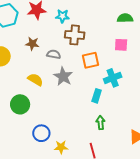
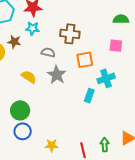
cyan star: (62, 16) -> (32, 28), moved
brown star: (32, 44) -> (14, 42), moved
green circle: (20, 104) -> (20, 110), moved
green arrow: (101, 123) -> (105, 145), moved
blue circle: (41, 133) -> (23, 131), moved

